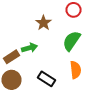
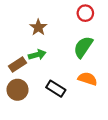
brown star: (44, 23) -> (38, 27), moved
orange semicircle: (76, 70) -> (88, 79), turned -66

